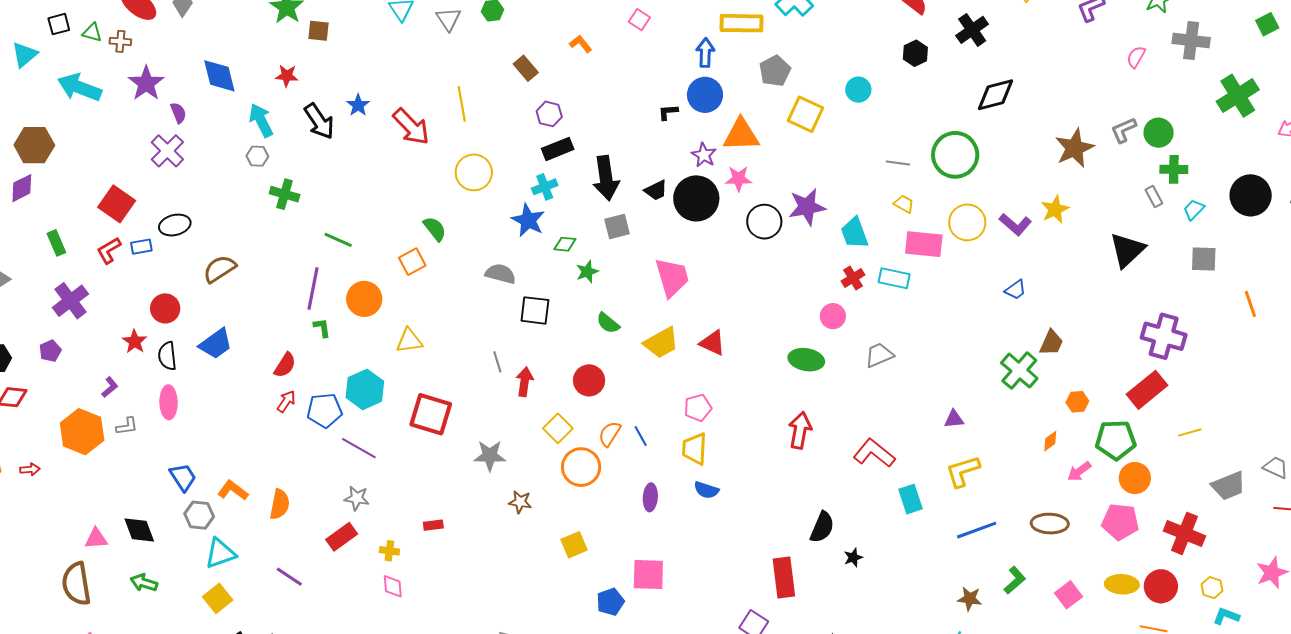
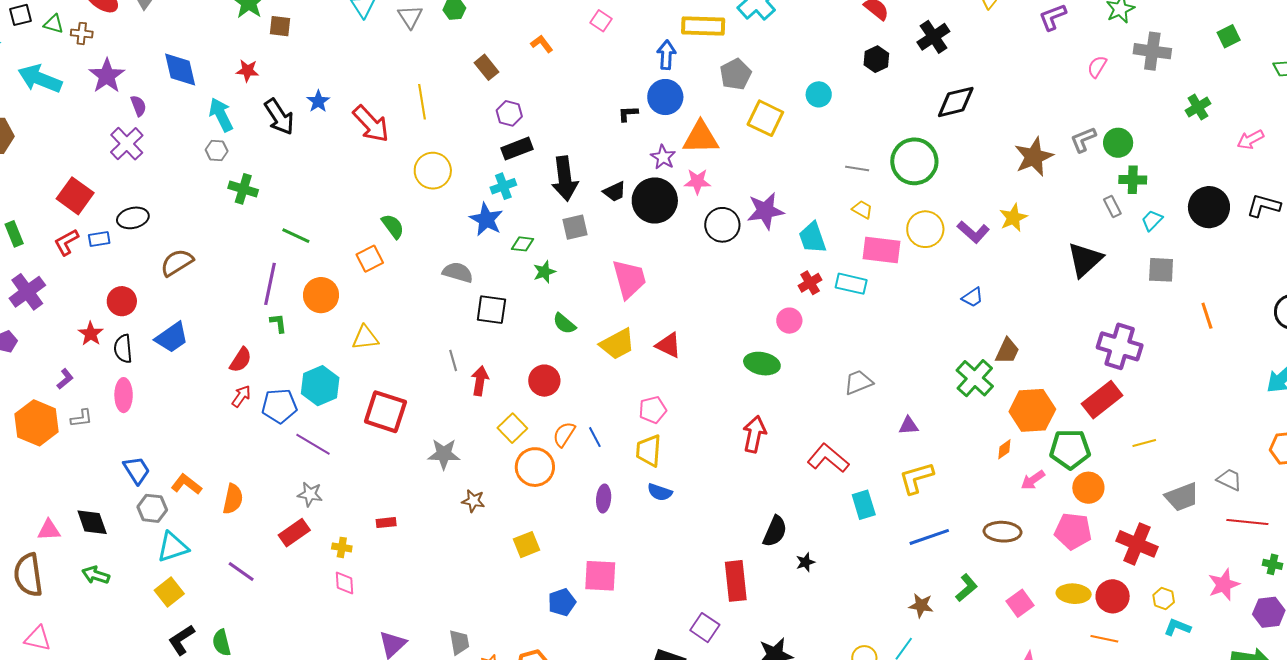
green cross: (1238, 96) -> (1198, 107), size x0.6
gray trapezoid: (879, 355) -> (858, 382), moved
orange hexagon: (1077, 402) -> (1032, 410), size x2.0

